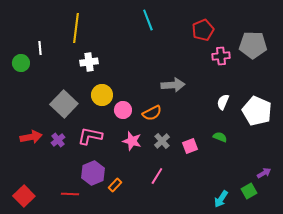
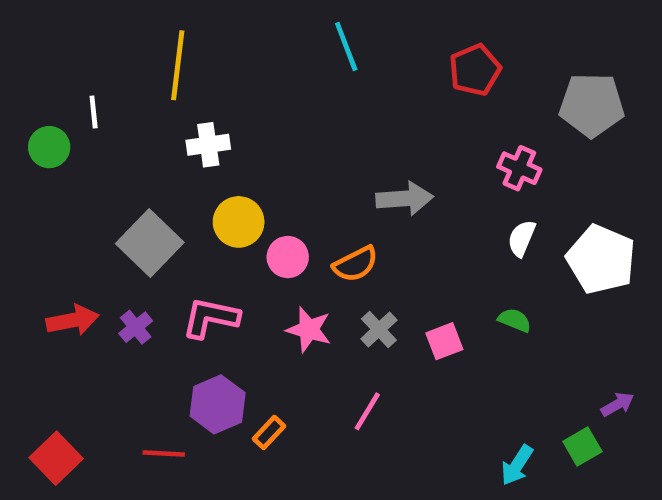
pink cross: (221, 56) -> (519, 168), moved, turned 30

